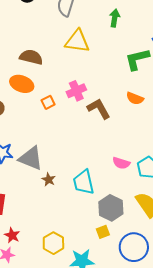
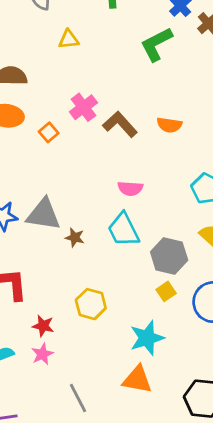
yellow triangle: (77, 41) -> (69, 39), size x0.6
orange semicircle: (135, 98) -> (169, 125), moved
pink semicircle: (121, 163) -> (130, 188), moved
yellow hexagon: (53, 243) -> (91, 304), moved

